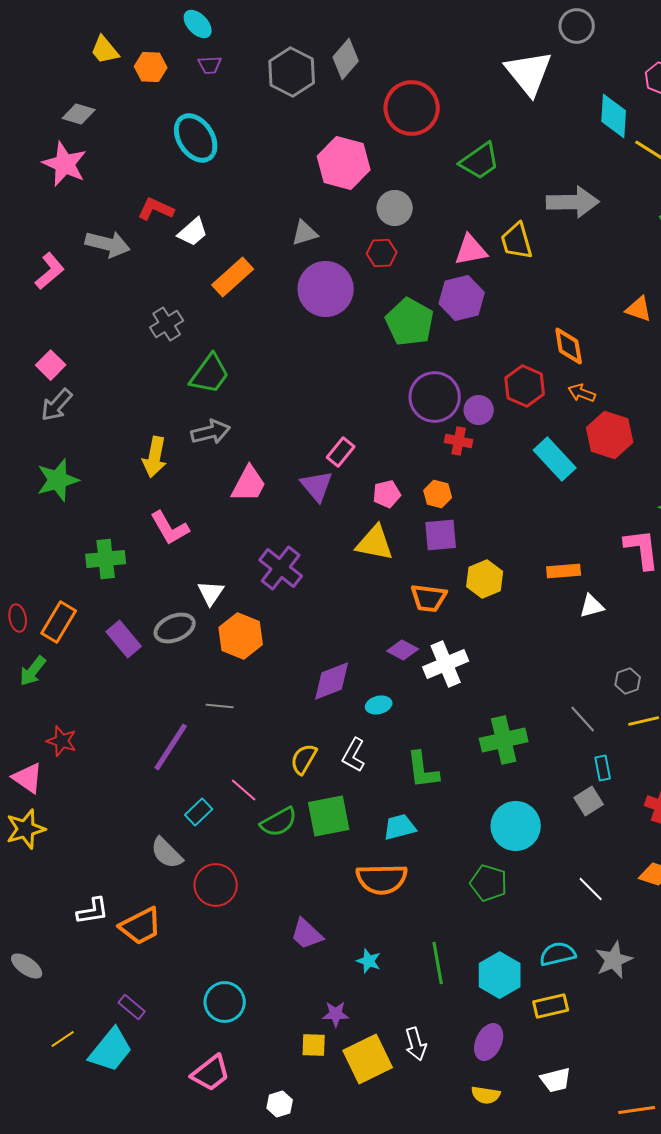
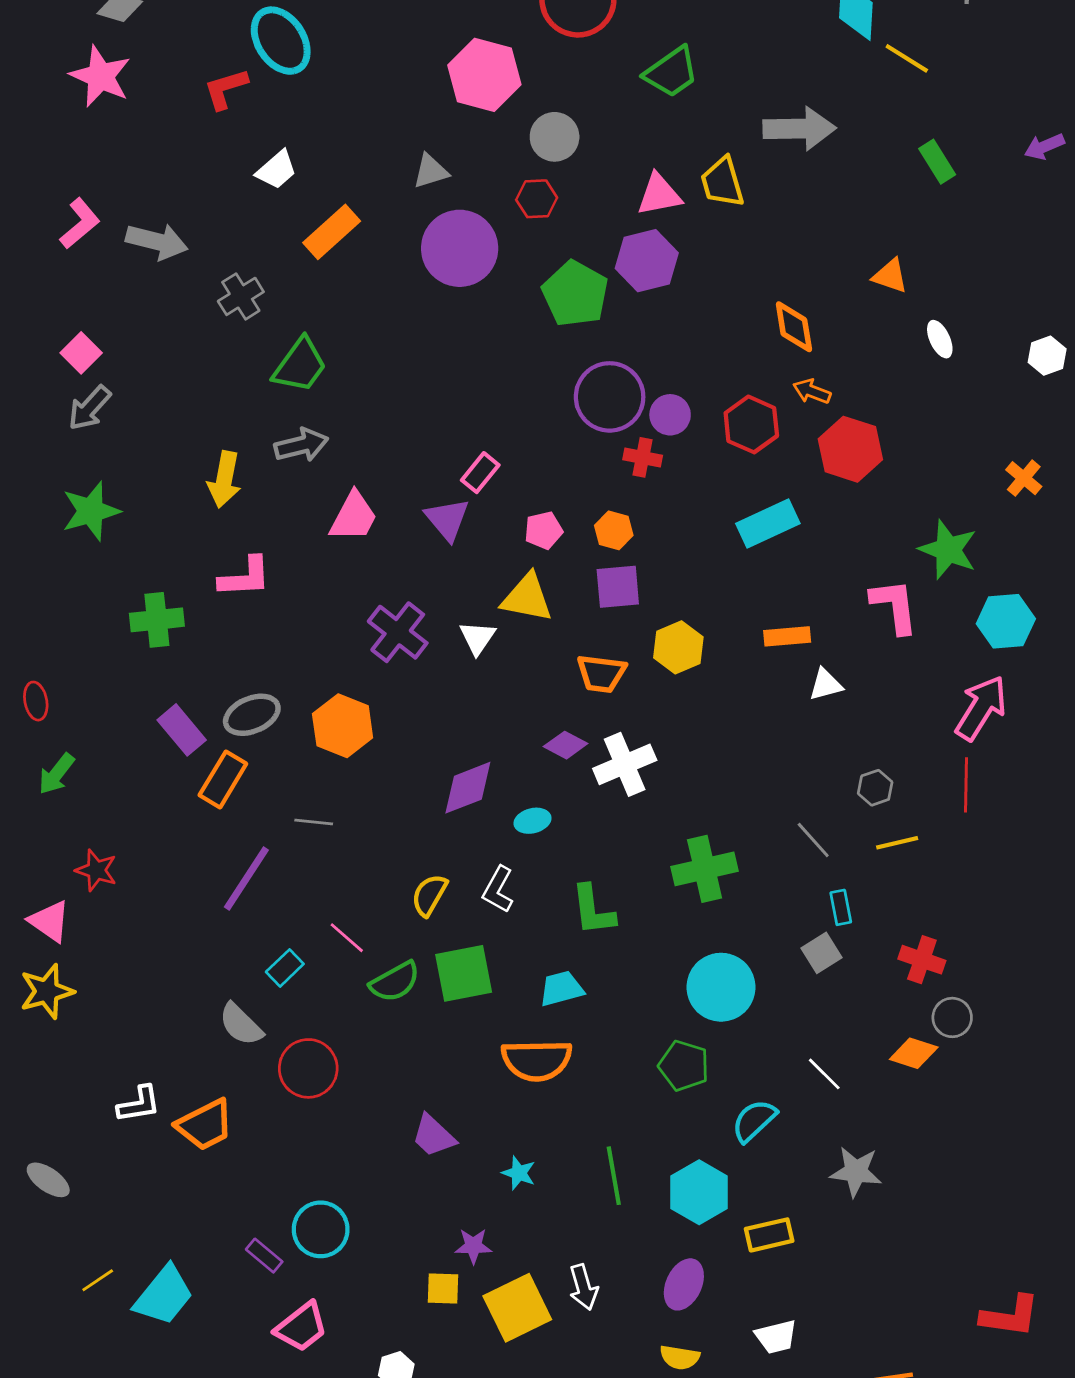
red L-shape: (156, 209) -> (226, 89), moved, turned -42
gray arrow: (108, 244) -> (157, 241), moved
red hexagon: (525, 386) -> (751, 424), moved
cyan rectangle: (555, 459) -> (768, 524), moved, turned -72
pink L-shape: (170, 528) -> (245, 577), turned -63
white triangle: (211, 593) -> (477, 638), moved
orange rectangle: (59, 622) -> (223, 779), moved
cyan semicircle: (558, 954) -> (754, 1121), moved, turned -30
gray star: (614, 960) -> (856, 1172), turned 30
purple rectangle: (132, 1007) -> (264, 1256), moved

